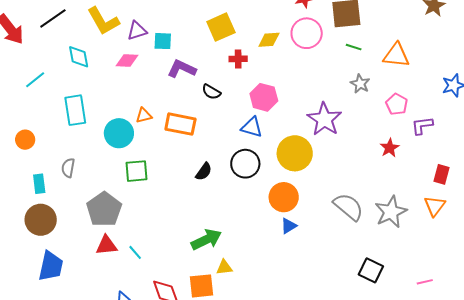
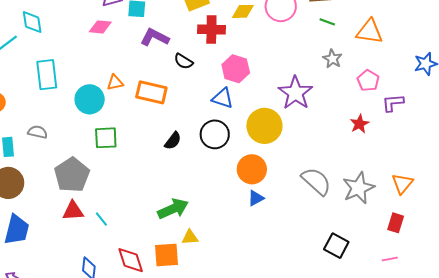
cyan diamond: (79, 57) -> (32, 22), moved
red cross: (238, 59) -> (211, 29), size x1.5
gray semicircle: (68, 168) -> (38, 132), turned 90
red rectangle: (441, 174) -> (396, 223), moved

